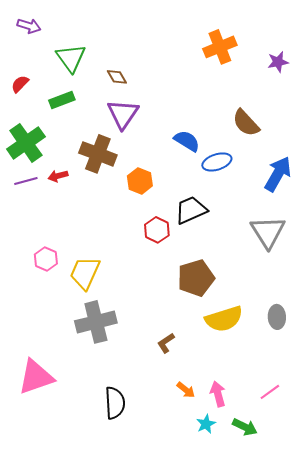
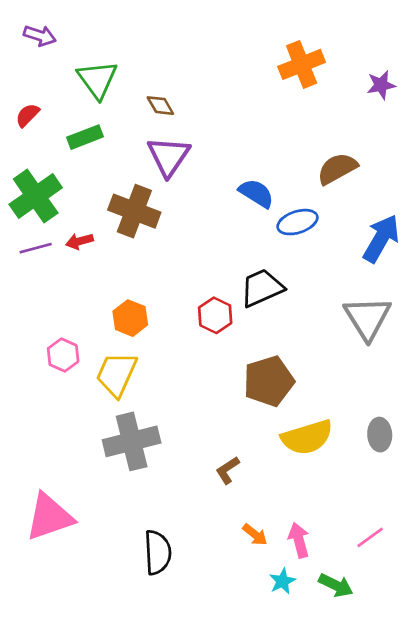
brown semicircle: (246, 123) -> (337, 169), turned 104
orange hexagon: (140, 181) -> (130, 318), moved

